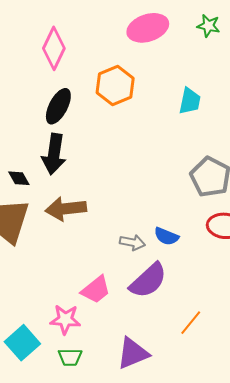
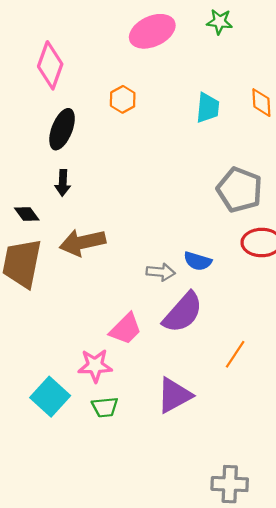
orange hexagon: (115, 86) -> (123, 99), size x0.6
black arrow: (54, 154) -> (63, 183), size x0.6

